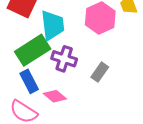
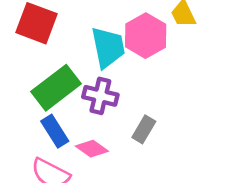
cyan trapezoid: (53, 25) -> (108, 47), moved
gray rectangle: (100, 72) -> (144, 129), moved

